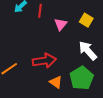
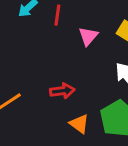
red arrow: (44, 61) -> (62, 91), size x0.7

